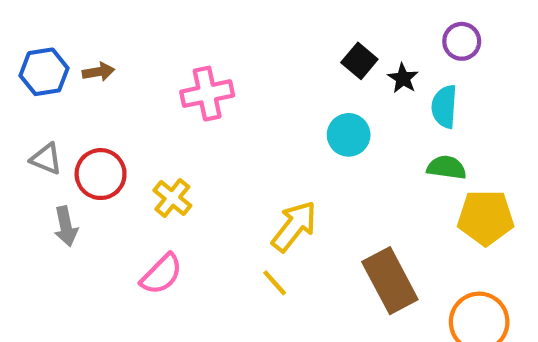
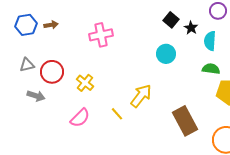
gray triangle: (46, 159) -> (27, 65), turned -35
gray arrow: (66, 226) -> (36, 96), turned -60
yellow line: (275, 283) -> (117, 114), moved

